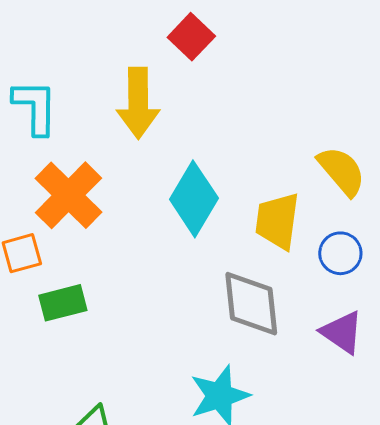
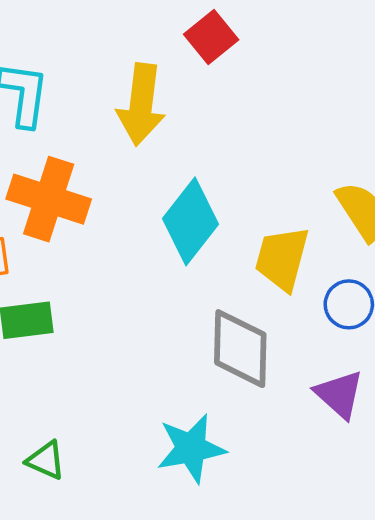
orange cross: (68, 195) -> (49, 199), turned -34

